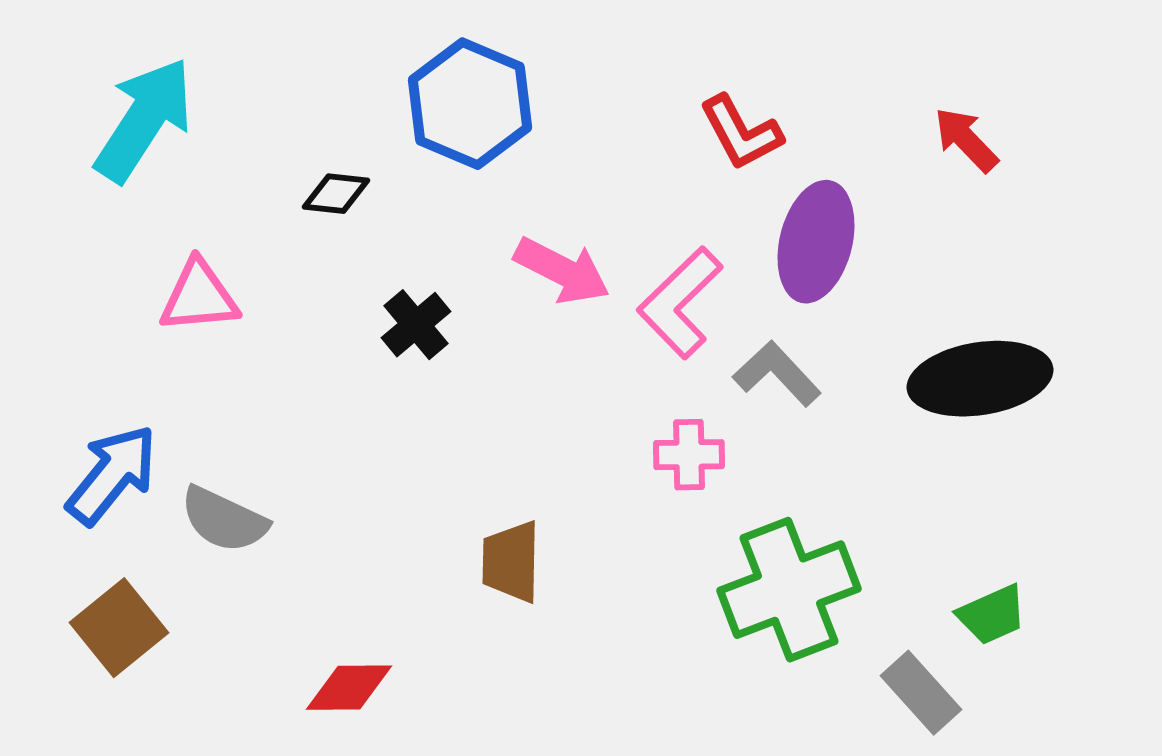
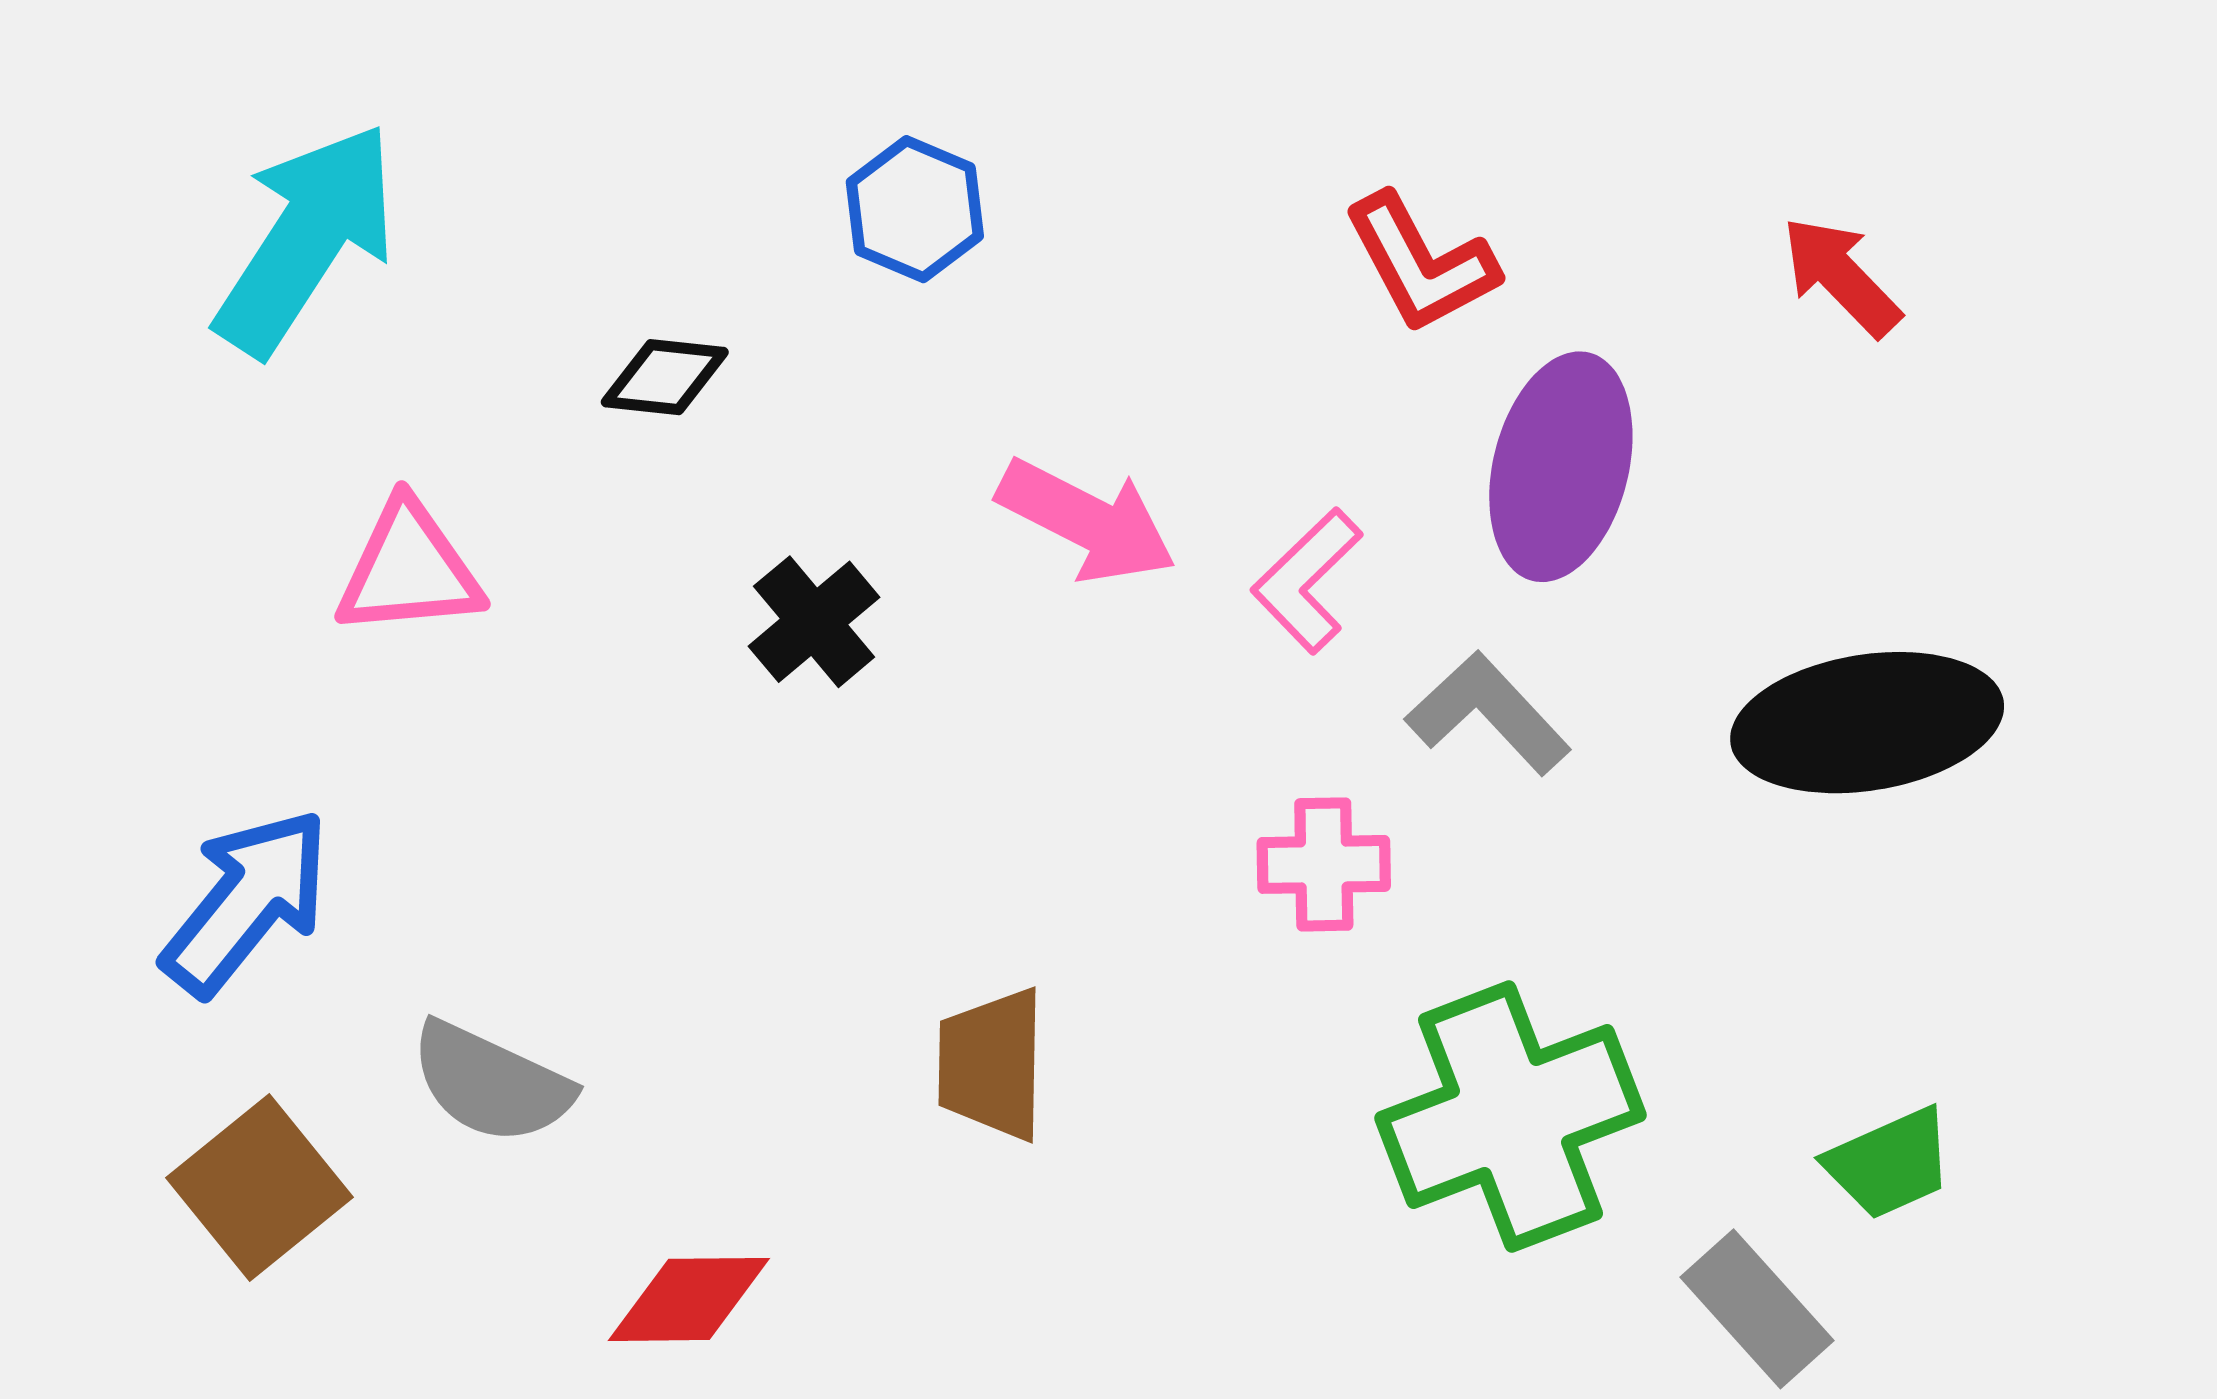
blue hexagon: (470, 104) -> (915, 209), size x0.6
pink L-shape: (680, 303) -> (1307, 581), size x0.7
gray semicircle: (224, 520) -> (491, 1083), moved

